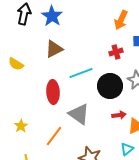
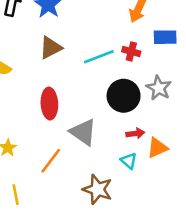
red cross: (116, 52) -> (131, 52), turned 32
cyan line: (81, 73) -> (99, 57), moved
cyan triangle: (127, 149) -> (129, 161), moved, turned -40

